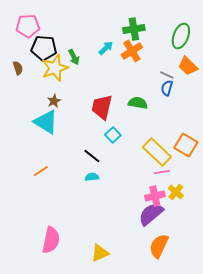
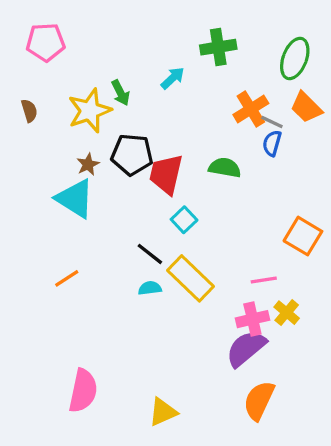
black pentagon: (44, 48) -> (132, 155), moved
orange cross: (132, 51) -> (251, 109), moved
yellow rectangle: (157, 152) -> (191, 278), moved

